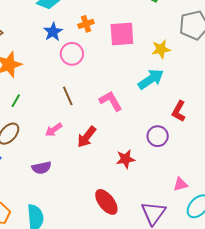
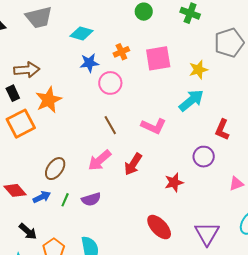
blue star: (53, 32) -> (89, 63), turned 30
green line: (16, 101) -> (65, 200), moved
pink L-shape: (111, 101) -> (154, 126), turned 150
pink arrow: (54, 130) -> (100, 160), size x1.4
pink triangle: (180, 184) -> (236, 184), moved

